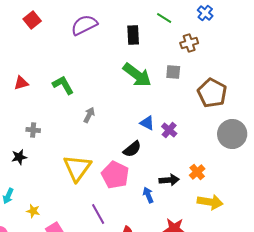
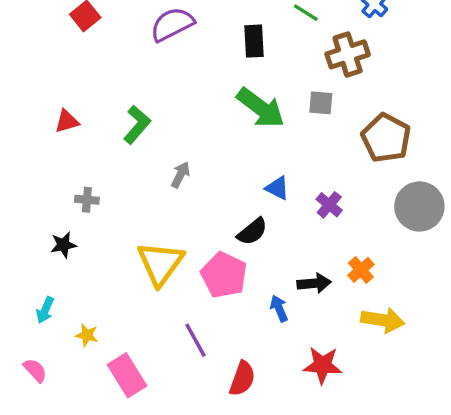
brown cross: (189, 43) -> (348, 54), size x1.4
green L-shape: (63, 85) -> (137, 125), turned 70
purple cross: (169, 130) -> (329, 205), moved

